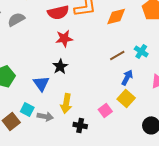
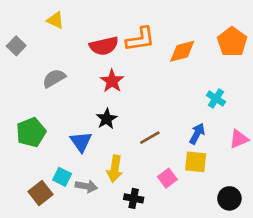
gray semicircle: (16, 19) -> (54, 78), moved
red star: (64, 38) -> (112, 81), turned -30
brown line: (117, 55) -> (150, 138), moved
yellow square: (126, 98) -> (196, 162), turned -36

